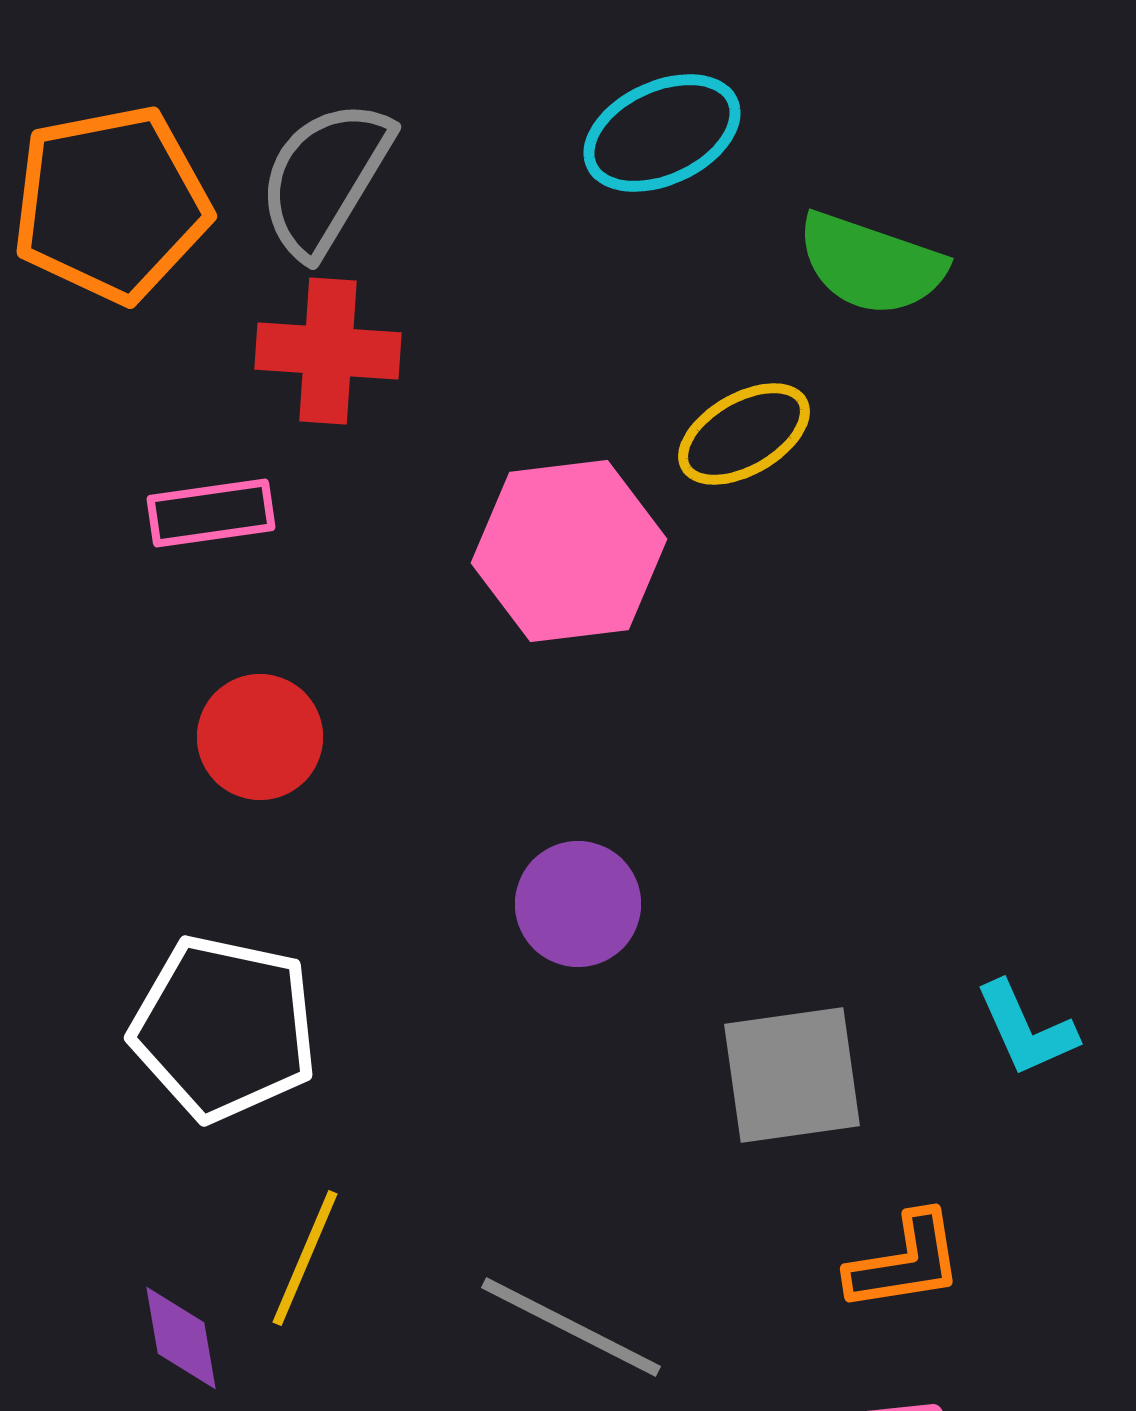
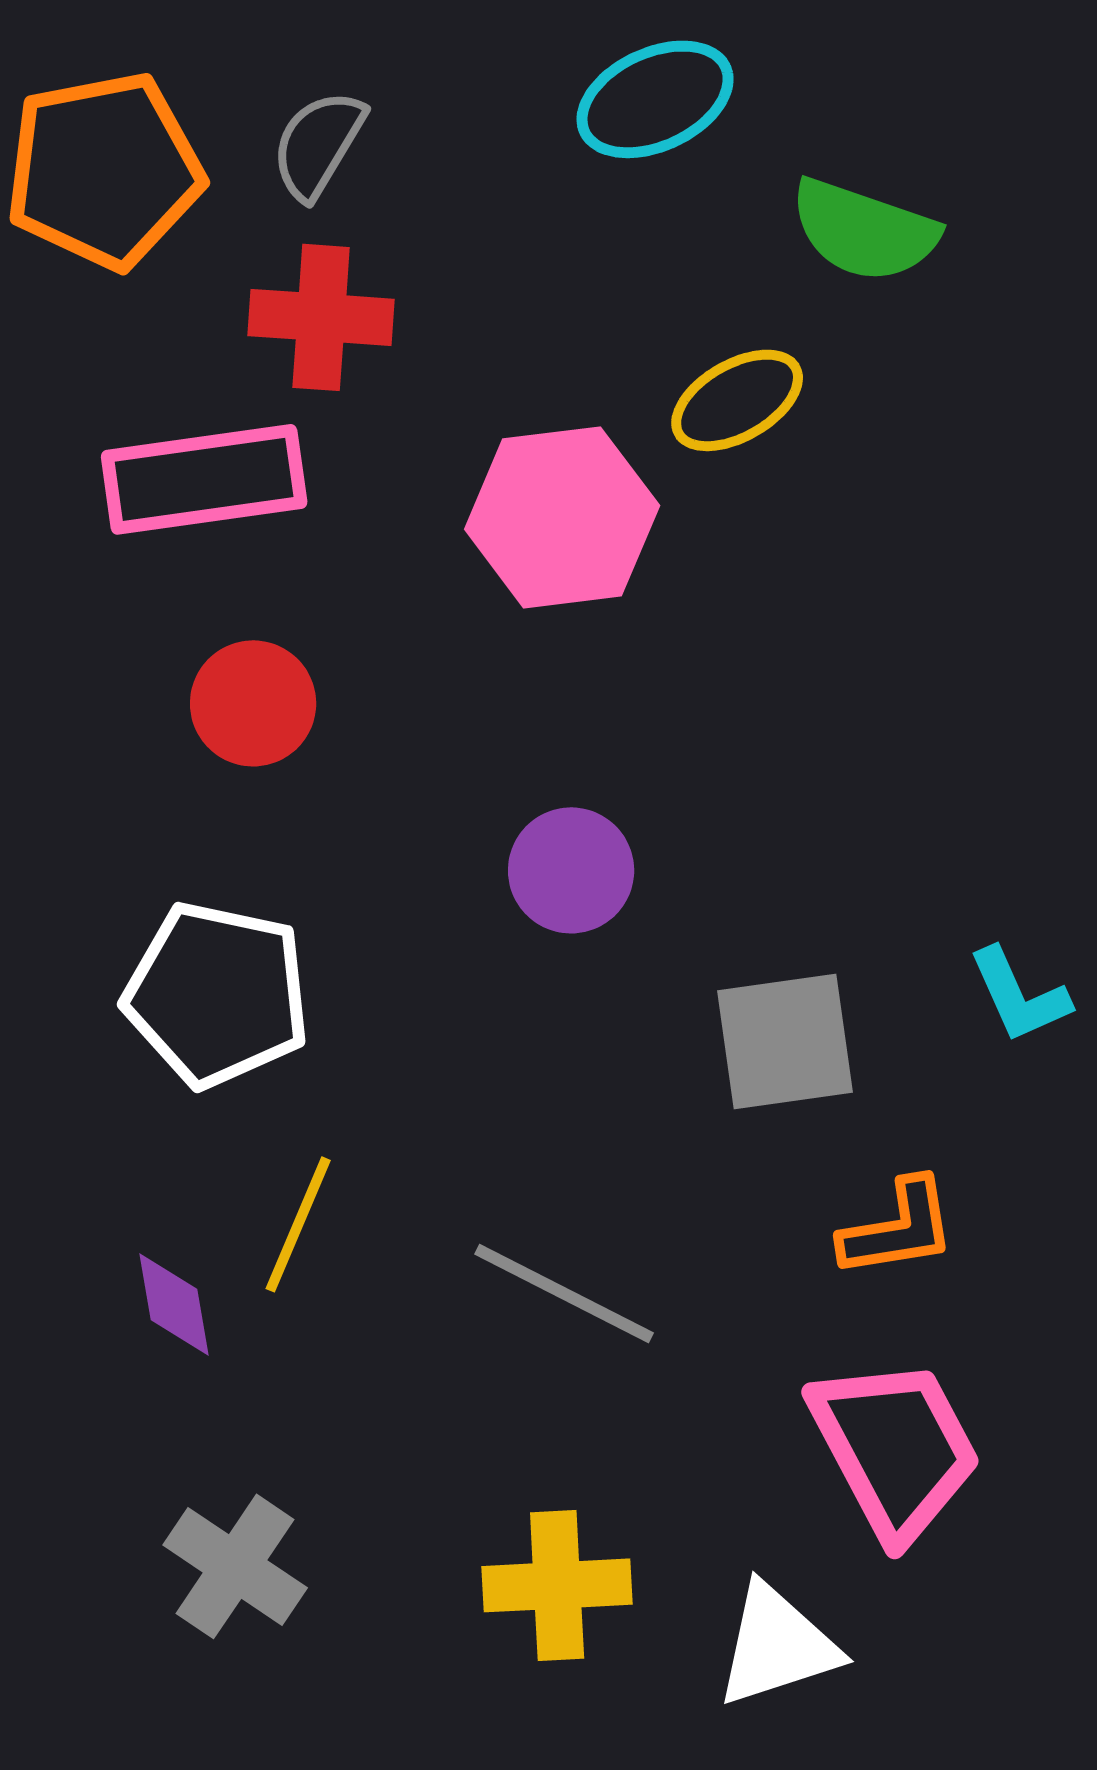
gray semicircle: (325, 178) -> (318, 144), size x0.7
pink rectangle: (211, 513) -> (204, 479), size x1.6

